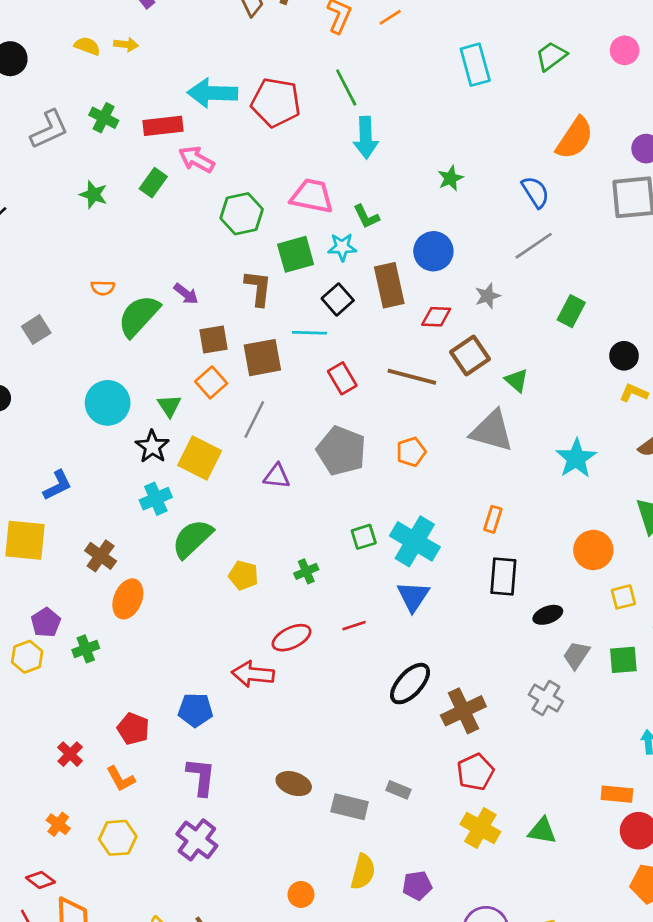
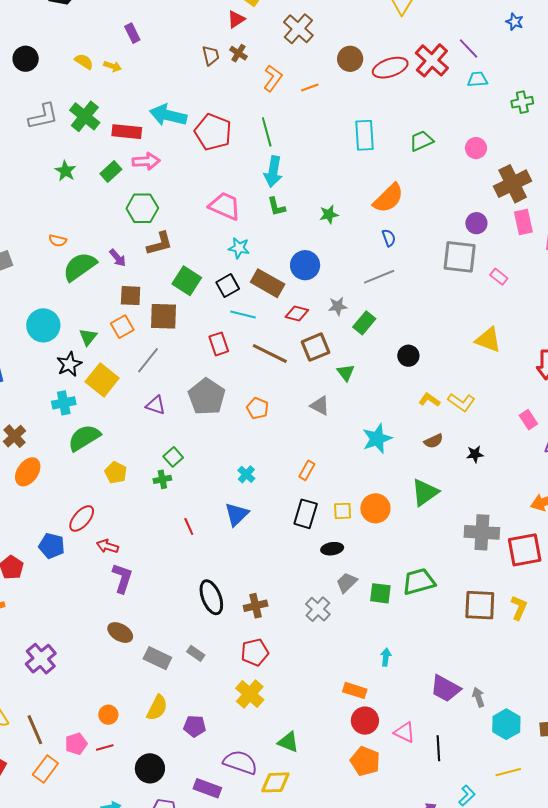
green cross: (104, 118) -> (85, 116), size x1.4
orange semicircle: (575, 138) -> (388, 198), moved
pink arrow: (196, 159) -> (146, 161), turned 136
blue semicircle: (535, 192) -> (389, 238), size x0.7
green hexagon: (242, 214) -> (142, 208), moved
green L-shape: (366, 217) -> (276, 207), moved
green square: (296, 254) -> (187, 281), moved, turned 36
brown rectangle: (389, 285) -> (268, 283), turned -60
brown L-shape: (258, 288) -> (160, 244), moved, turned 56
green rectangle: (571, 311) -> (364, 323), moved
cyan line: (310, 333) -> (243, 315), moved
black circle: (624, 356) -> (408, 356), moved
gray triangle: (492, 431) -> (320, 406), size x0.6
orange pentagon: (411, 452) -> (258, 408), turned 30
green square: (364, 537) -> (173, 457), moved, turned -36
cyan cross: (415, 541) -> (246, 474), size x0.5
yellow square: (623, 597) -> (343, 511), moved
red line: (354, 626) -> (189, 526), turned 72
red ellipse: (292, 638) -> (82, 518), moved, turned -36
red arrow: (253, 674) -> (107, 546), size x0.7
black ellipse: (410, 684) -> (211, 597), moved, turned -76
blue pentagon: (195, 710) -> (52, 546), moved
brown cross: (463, 711) -> (256, 606), size x0.7
purple L-shape: (201, 777) -> (122, 578), moved
green triangle: (542, 831) -> (288, 742), moved

